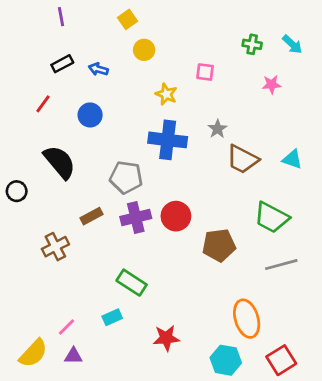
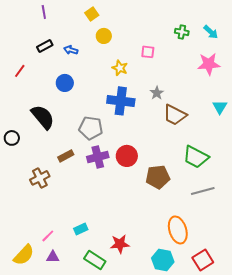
pink star: (272, 84) -> (209, 64), moved, size x1.6
red line: (43, 104) -> (20, 71), moved
cyan triangle: (292, 159) -> (220, 107), moved, turned 42
green rectangle: (132, 283) -> (95, 260), moved

